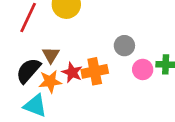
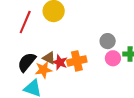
gray circle: (124, 46) -> (108, 41), moved
brown triangle: (51, 55) -> (49, 58), moved, turned -32

